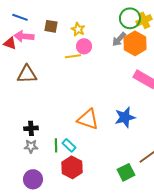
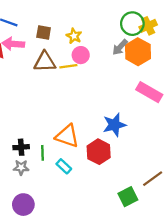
brown triangle: (27, 74) -> (45, 62), moved
blue star: (125, 117) -> (114, 125), moved
orange triangle: (88, 119) -> (67, 136), moved
green line: (56, 145) -> (42, 153), moved
red hexagon: (72, 167) -> (99, 152), moved

